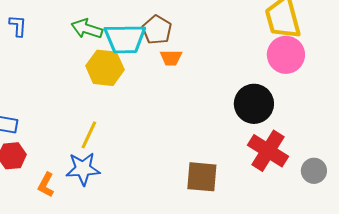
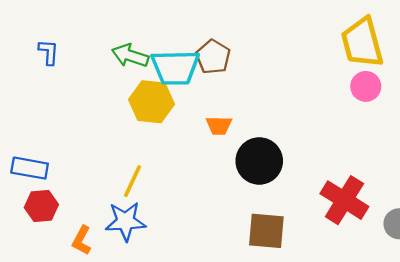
pink circle: (286, 55) -> (366, 86), size x0.7
orange trapezoid: (171, 58) -> (219, 125), moved
black circle: (254, 104) -> (259, 161), moved

